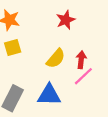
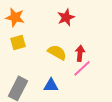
yellow semicircle: (56, 59) -> (57, 52), turned -102
blue triangle: (49, 95) -> (51, 85), size x0.7

